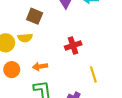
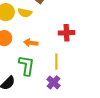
yellow line: (93, 74) -> (56, 62), moved

